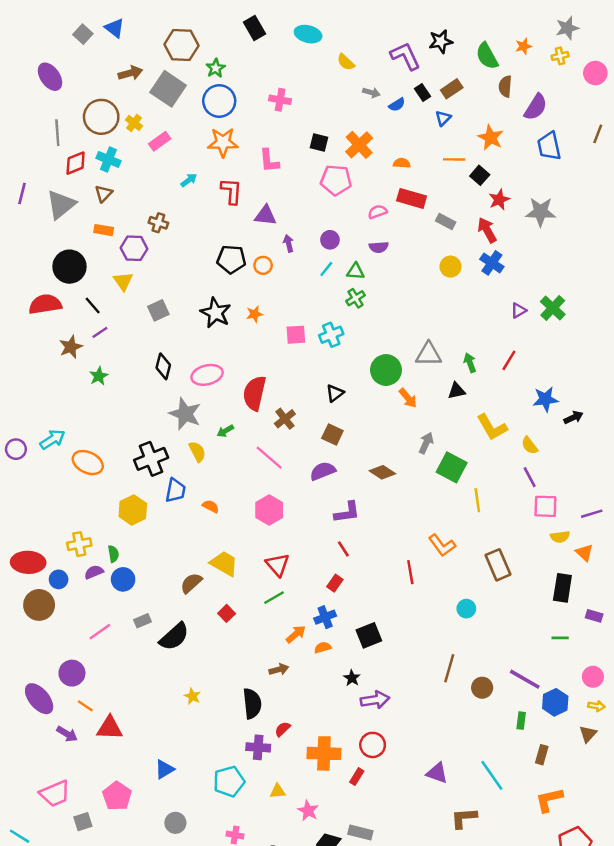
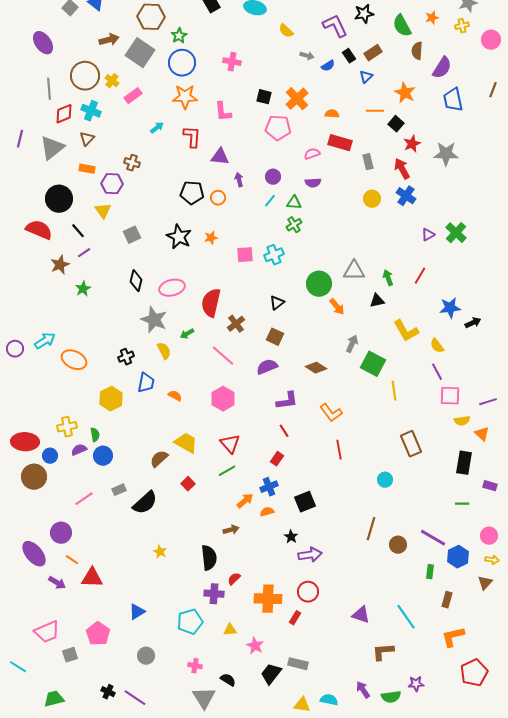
gray rectangle: (446, 222) -> (368, 162), turned 49
red semicircle: (45, 304) -> (39, 230), turned 32
black cross: (151, 459) -> (126, 357), size x0.6
orange L-shape: (442, 545) -> (331, 413), moved

